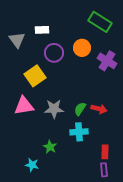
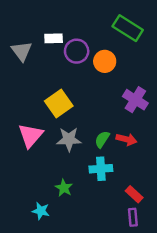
purple circle: (54, 53) -> (77, 51), moved
purple cross: (107, 61) -> (135, 100), moved
yellow square: (35, 76) -> (59, 104), moved
pink triangle: (24, 106) -> (31, 135), turned -40
red rectangle: (105, 152) -> (134, 194), turned -48

